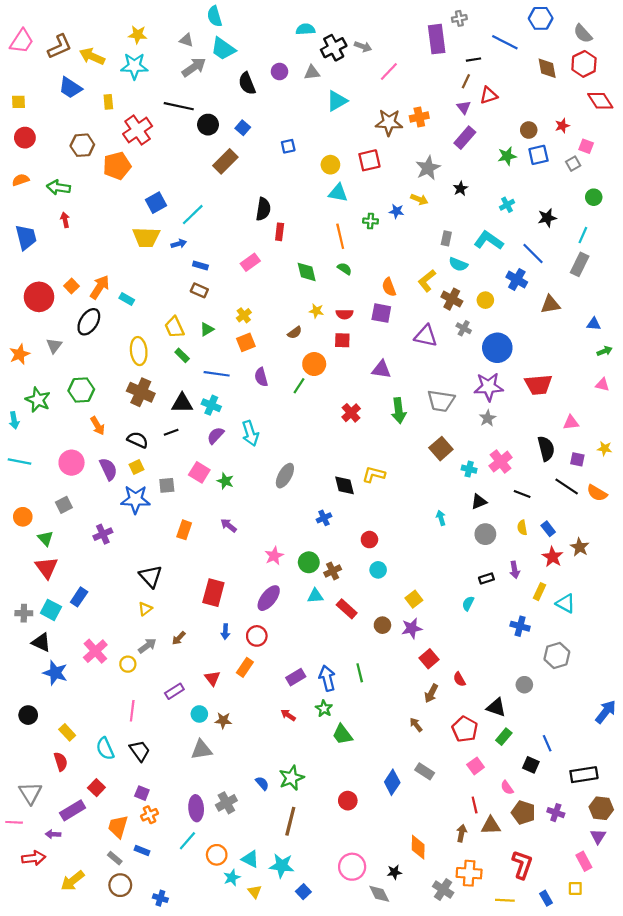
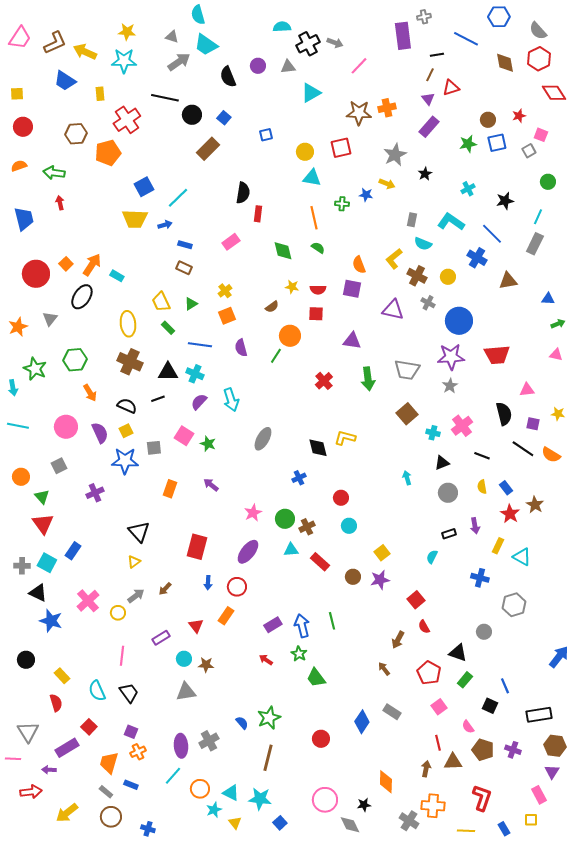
red square: (429, 659) -> (416, 600), moved

